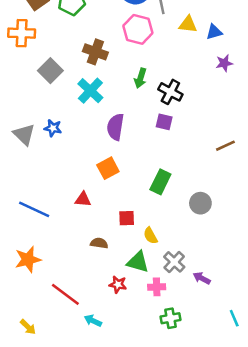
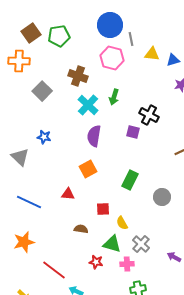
cyan cross: (90, 91) -> (88, 105), moved
black cross: (170, 92) -> (149, 115), moved
gray triangle: (24, 134) -> (20, 157), moved
purple arrow: (202, 278) -> (174, 257), moved

